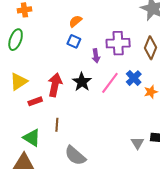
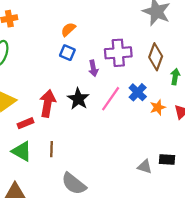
green triangle: (32, 138) -> (22, 151), moved
gray triangle: (137, 143) -> (145, 167), turned -40

